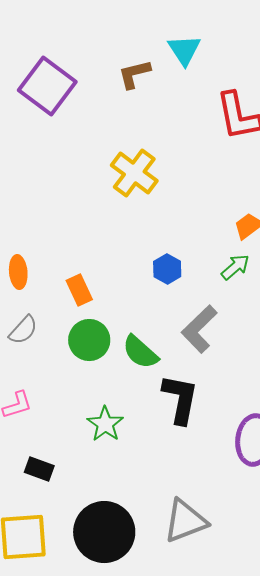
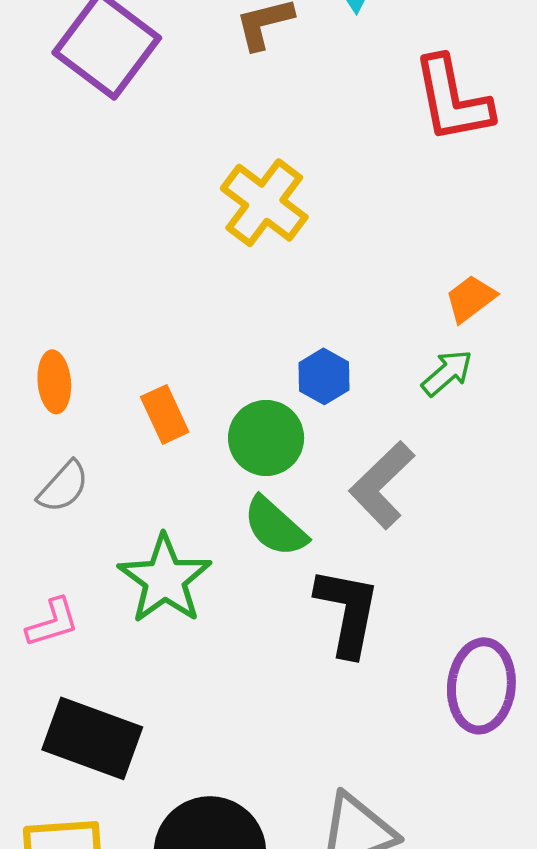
green circle: (89, 340) -> (266, 438), moved
green star: (105, 424) -> (165, 579), moved, size x1.4
black rectangle: (39, 469) -> (92, 738), size x1.8

